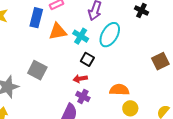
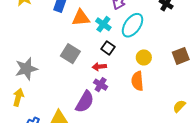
gray square: (37, 70) -> (70, 54), moved
orange semicircle: (119, 90) -> (137, 81), turned -102
yellow circle: (130, 108) -> (144, 57), moved

